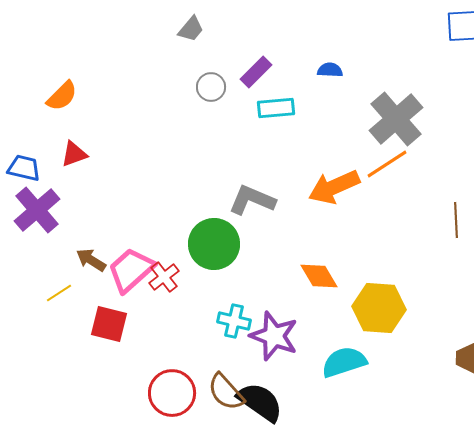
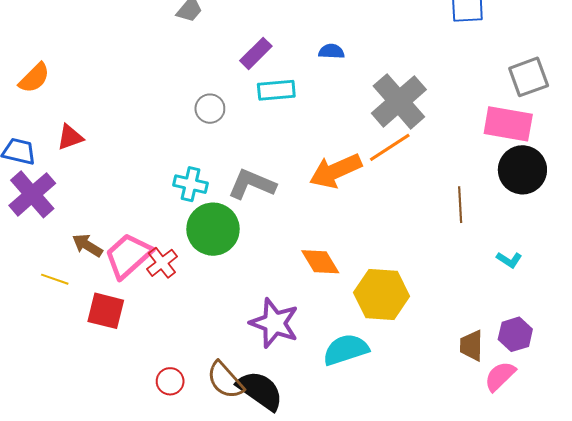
gray circle: (211, 87) -> (210, 109), moved
orange semicircle: (62, 96) -> (34, 78), moved
yellow line: (59, 293) -> (55, 279), turned 52
cyan cross: (234, 321) -> (191, 184), moved
red circle: (172, 393) -> (170, 381), size x0.6

